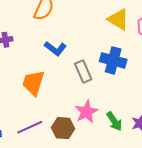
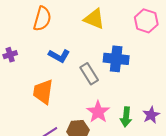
yellow triangle: (118, 19) -> (94, 19), moved
green arrow: (114, 121) -> (126, 117), turned 48

